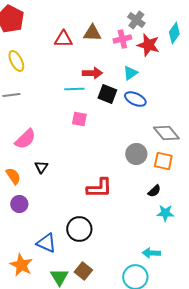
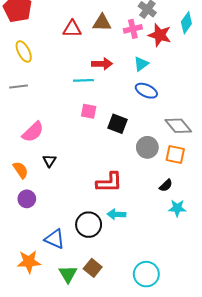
black square: (107, 94) -> (117, 124), moved
cyan arrow: (151, 253) -> (116, 214), moved
orange star: (21, 265) -> (29, 262), turned -30

